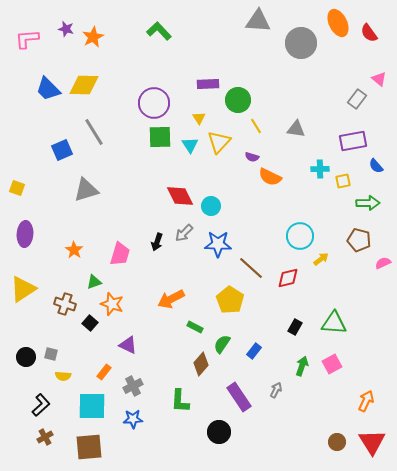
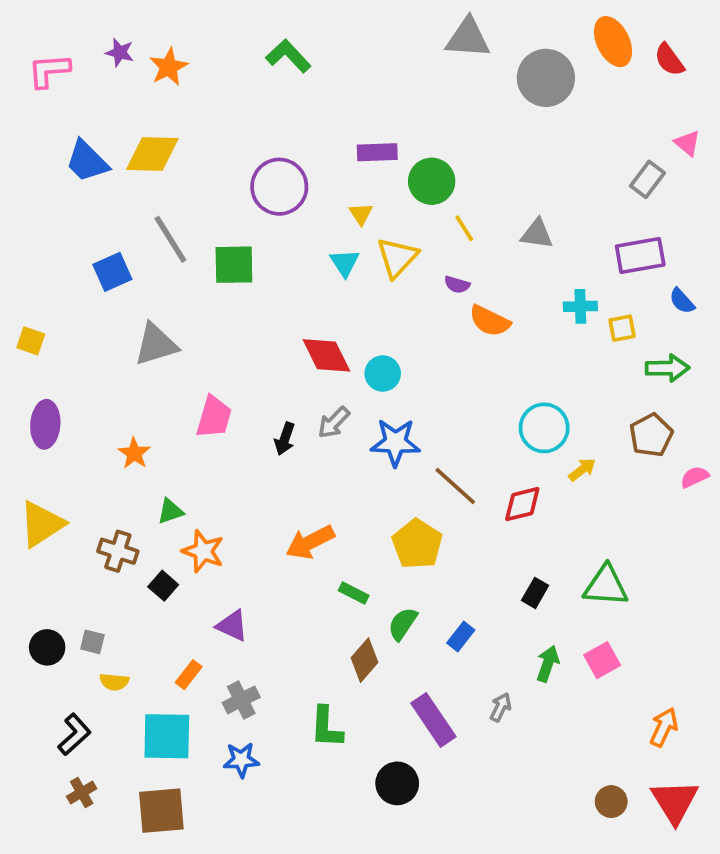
green square: (160, 137) -> (234, 265), moved
brown pentagon: (359, 240) -> (651, 435), turned 30
pink trapezoid: (120, 254) -> (214, 417), moved

